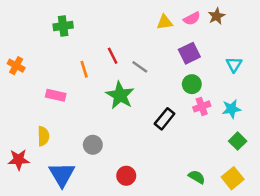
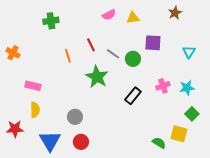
pink semicircle: (192, 19) -> (109, 15), moved
purple square: (189, 53) -> (153, 43), turned 30
green circle: (192, 84) -> (133, 59), moved
pink rectangle: (56, 95) -> (33, 86), moved
red circle: (126, 176) -> (81, 142), moved
yellow square: (233, 178) -> (179, 134), moved, turned -36

